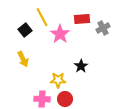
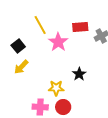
black square: (25, 30) -> (18, 46), moved
yellow arrow: (23, 59) -> (21, 67), turned 70

